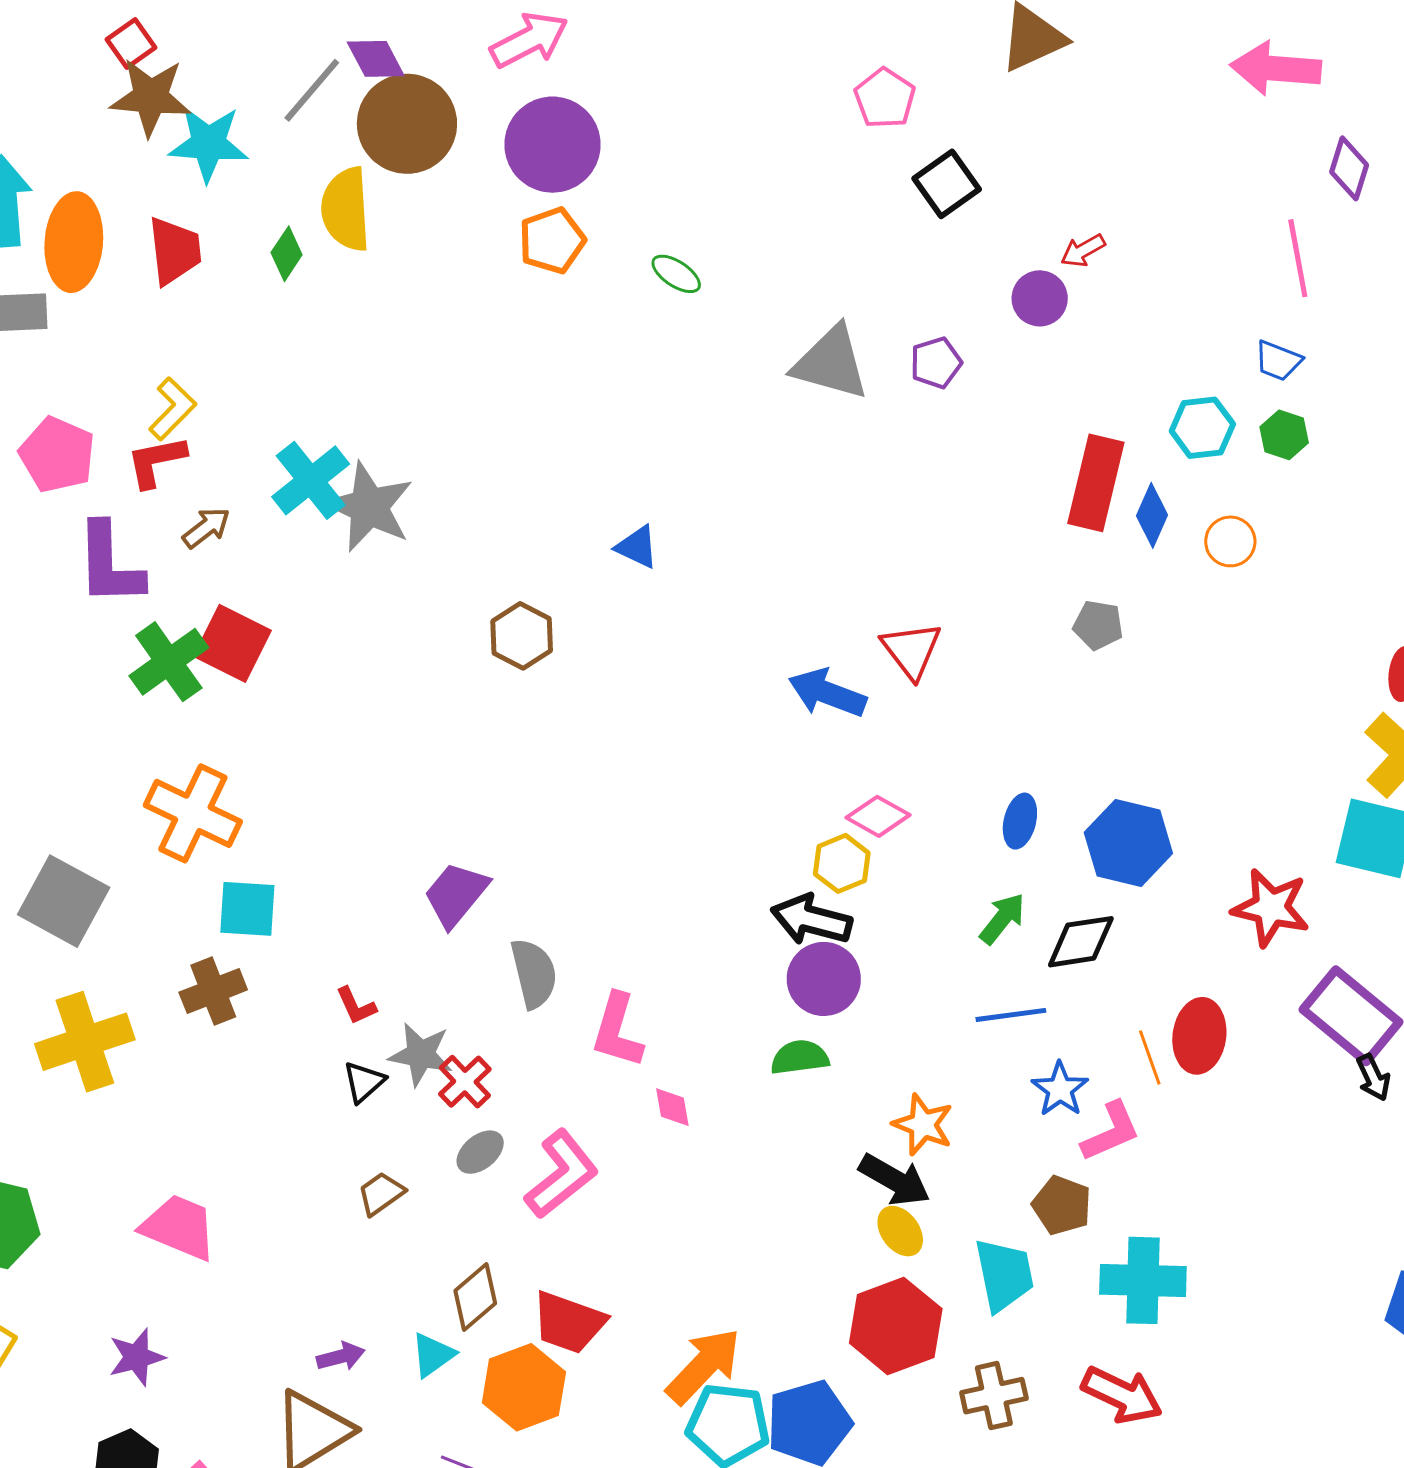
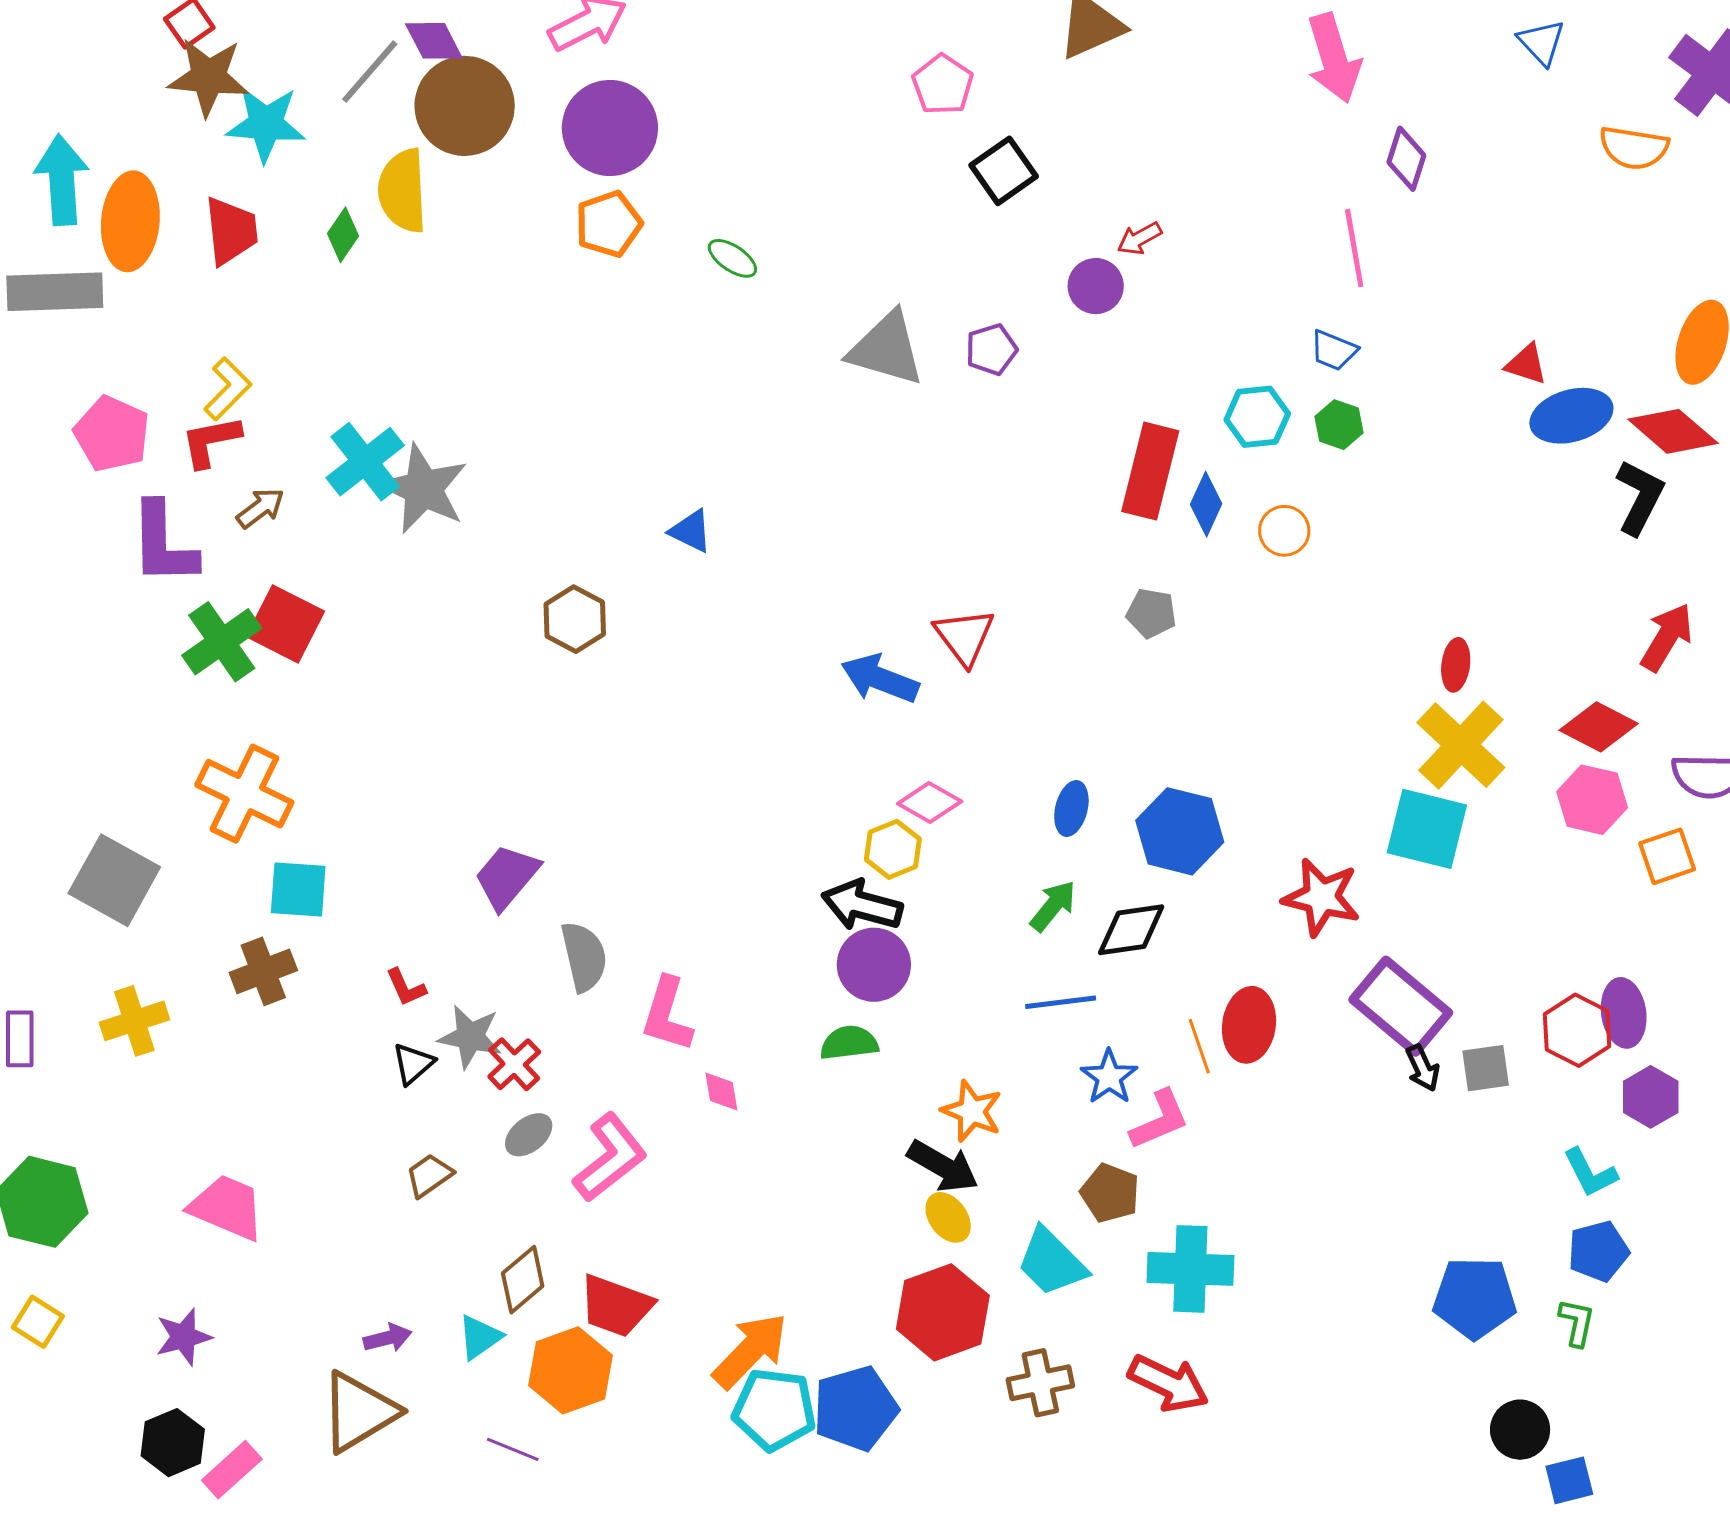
pink arrow: (1276, 69) -> (1334, 58), turned -112
yellow cross: (85, 1042) -> (134, 1021), size x0.7
cyan trapezoid: (1004, 1275) -> (1052, 1262), turned 146

